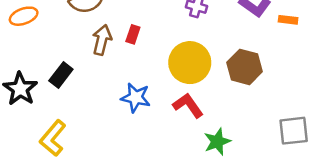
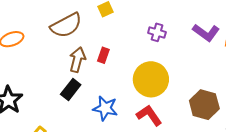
brown hexagon: (245, 67) -> (204, 105), moved
black rectangle: (61, 75) -> (71, 89), moved

